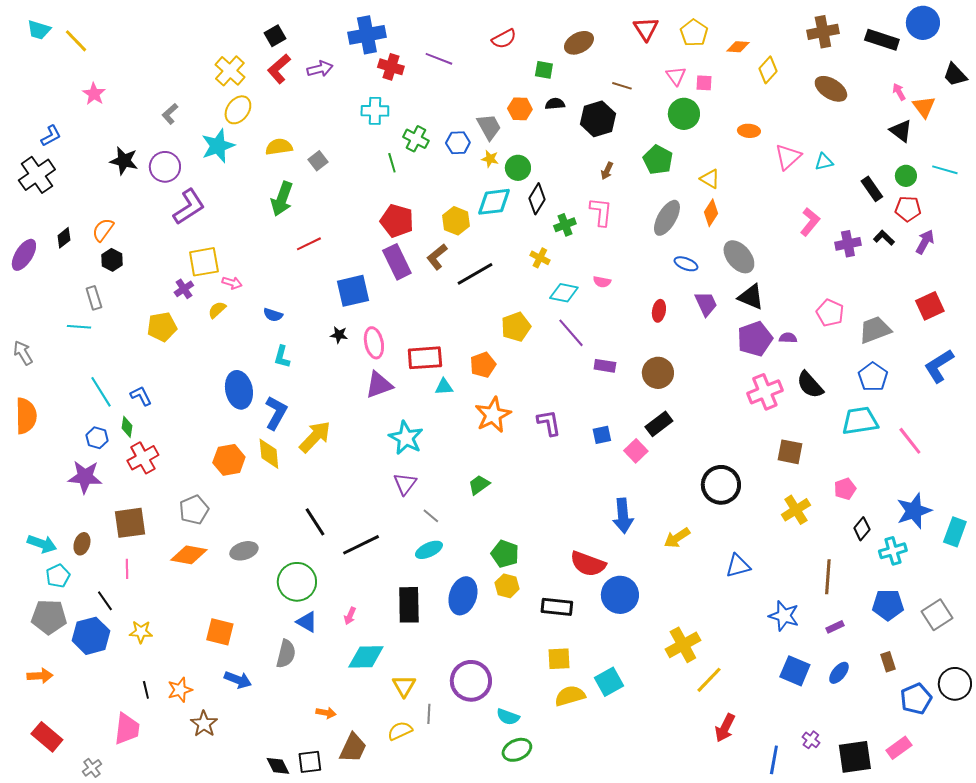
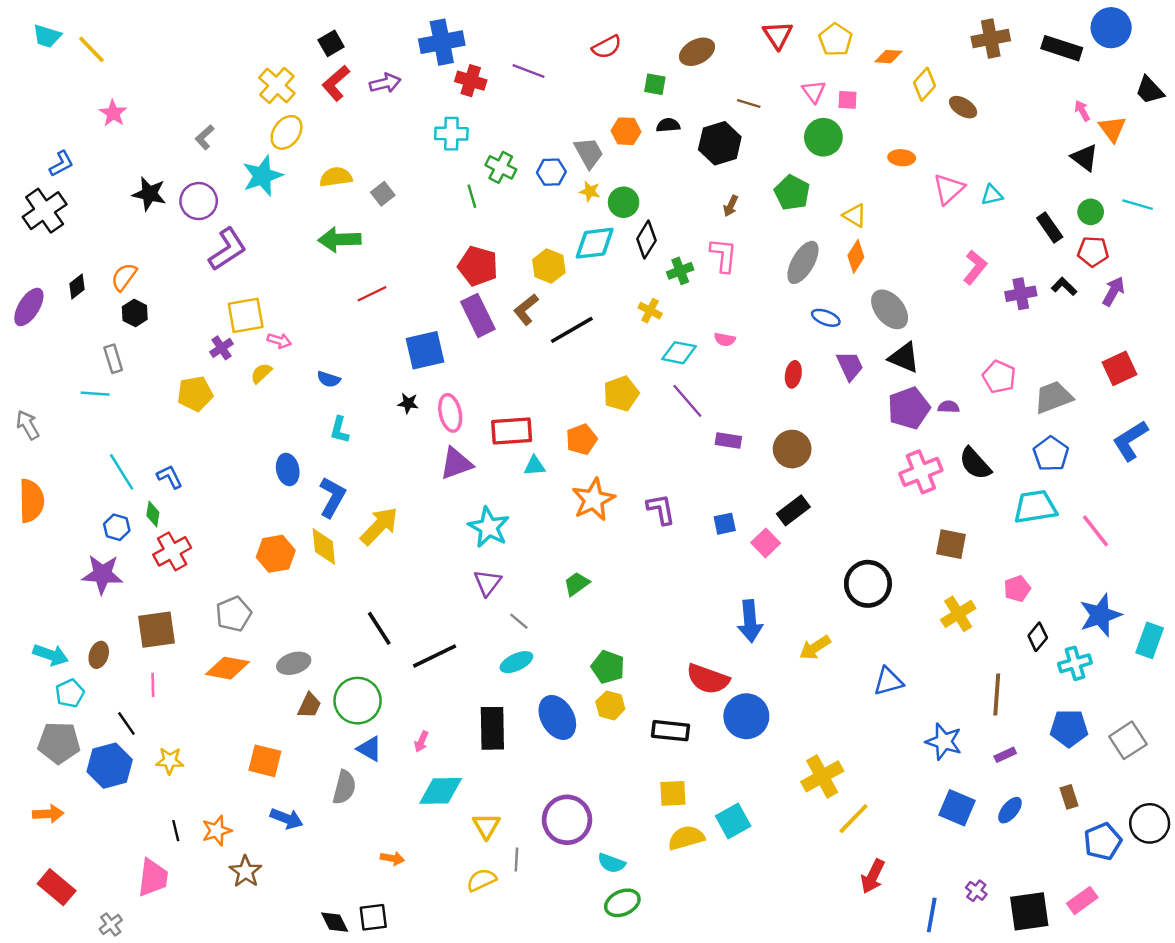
brown ellipse: (831, 89) -> (963, 107), moved, size x0.7
green arrow: (282, 199) -> (339, 240), turned 68
blue ellipse: (239, 390) -> (288, 469), size x0.7
blue ellipse: (463, 596) -> (557, 717), turned -48
brown trapezoid: (353, 748) -> (309, 705), moved, size x0.7

